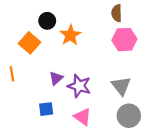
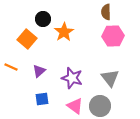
orange line: (12, 74) -> (11, 67), turned -56
purple triangle: (56, 78) -> (39, 71), moved
gray circle: (129, 116) -> (100, 106), moved

